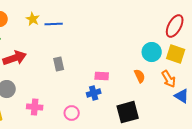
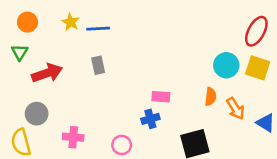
gray rectangle: (59, 64) -> (98, 65), moved
orange semicircle: (140, 76) -> (211, 97), turned 32
orange arrow: (169, 79) -> (235, 108), moved

